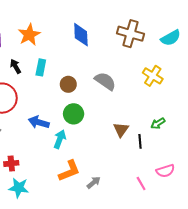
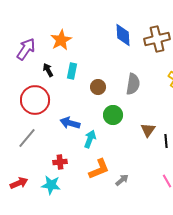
brown cross: (131, 34) -> (157, 39), turned -30
blue diamond: (81, 35) -> (123, 35), moved
gray semicircle: (105, 81) -> (133, 84), turned 65
green circle: (74, 114) -> (113, 115), moved
red cross: (11, 163) -> (60, 162), moved

